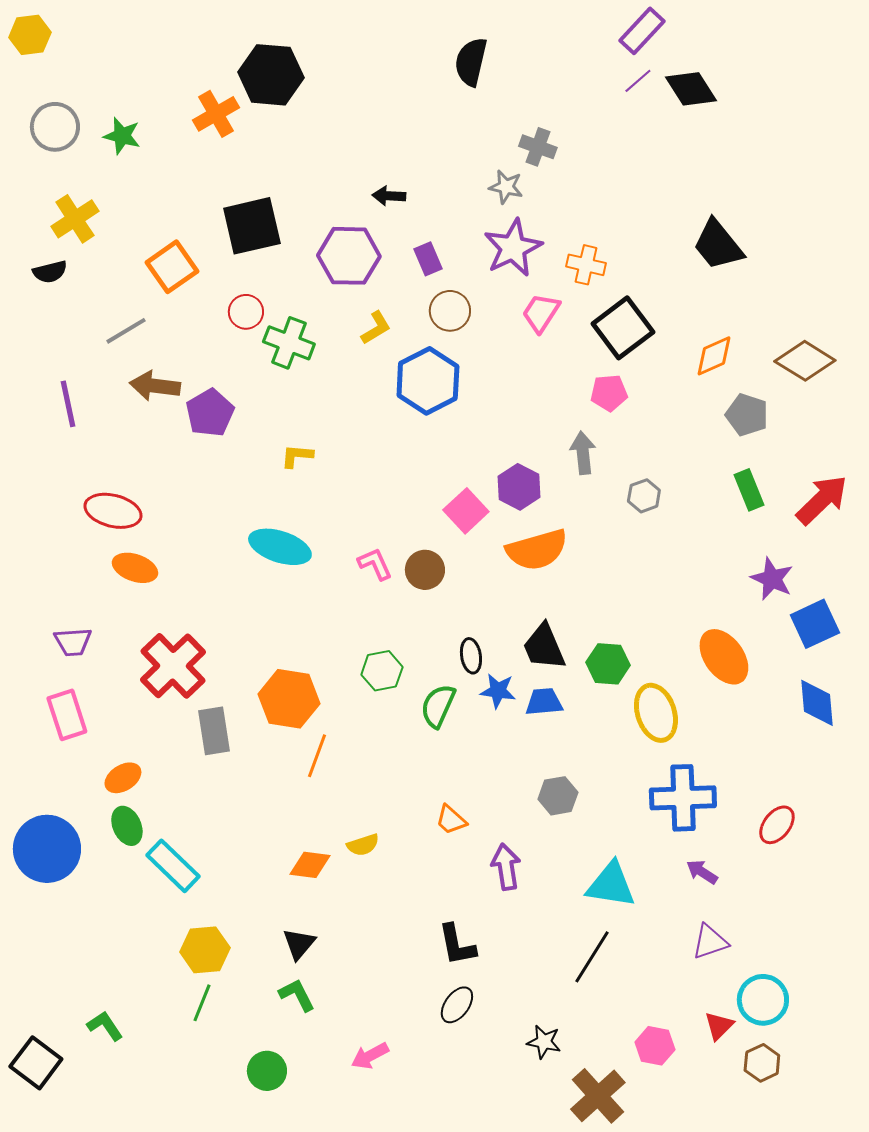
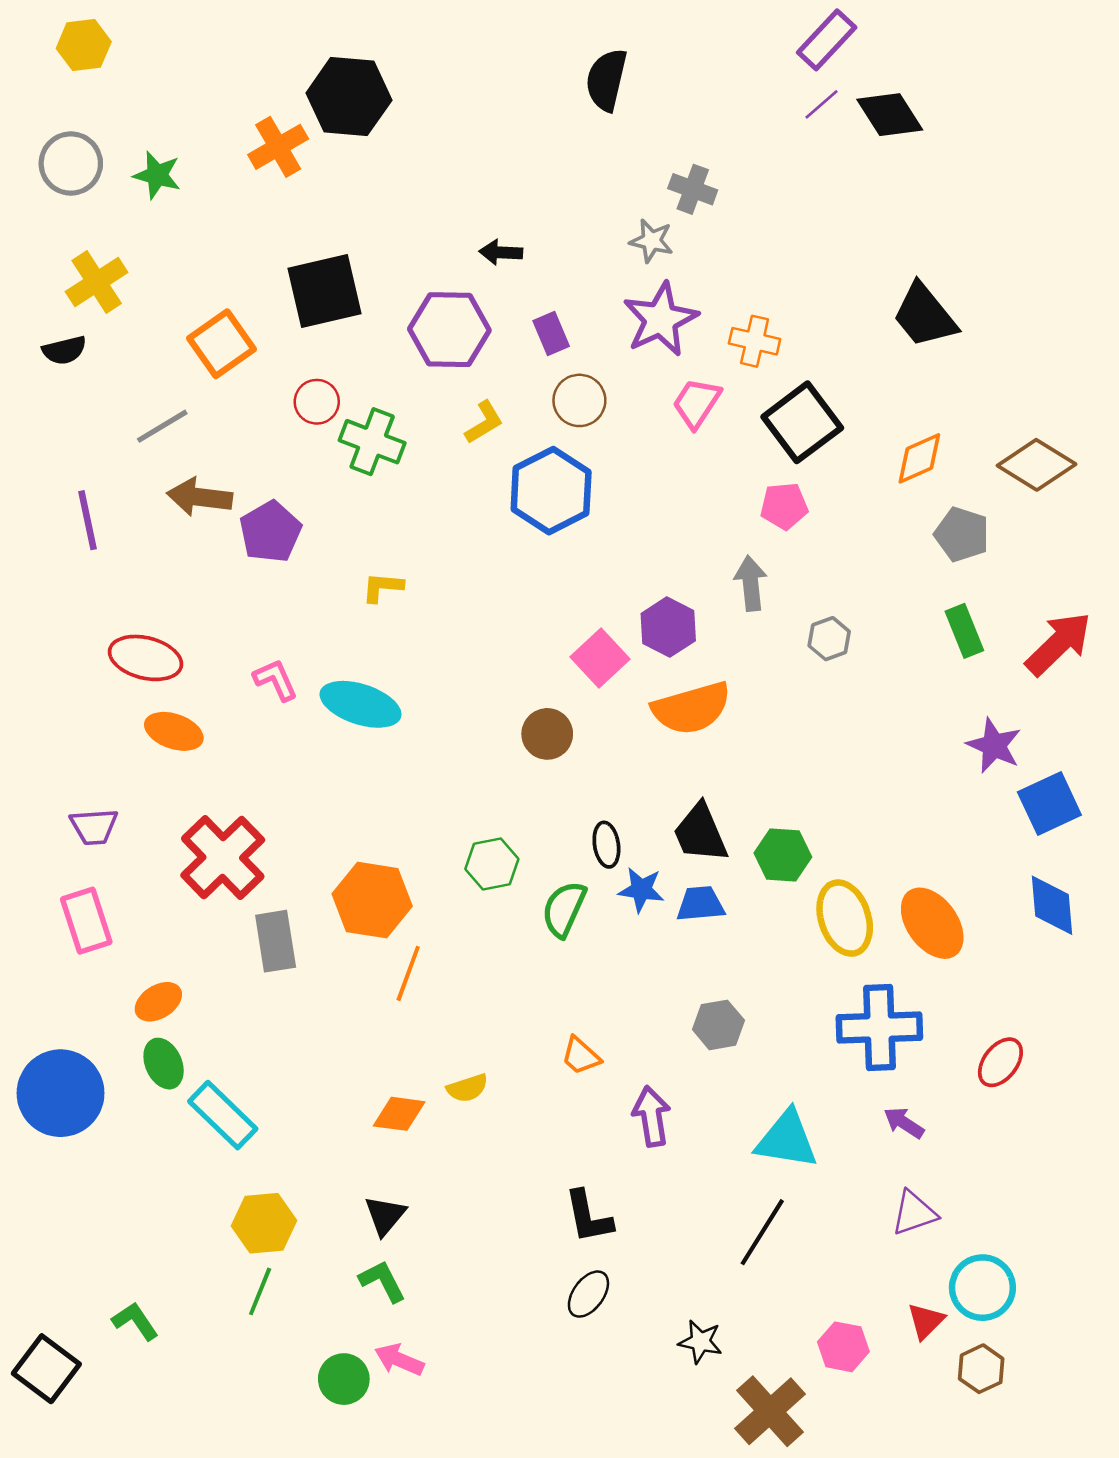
yellow hexagon: (30, 35) -> (84, 45), moved
pink L-shape: (375, 564) -> (276, 680), moved
orange ellipse: (724, 657) -> (932, 923), moved
pink arrow: (370, 1056) -> (399, 1360), moved, turned 51

